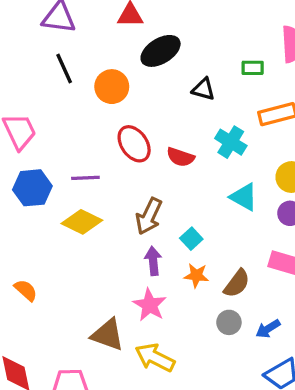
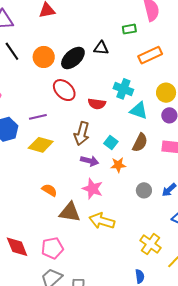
black ellipse: (161, 51) -> (73, 58), moved
cyan cross: (231, 142) -> (123, 89), moved
red semicircle: (181, 157) -> (97, 104), moved
purple arrow: (153, 261) -> (90, 161), turned 120
brown semicircle: (237, 283) -> (140, 143), moved
orange semicircle: (26, 290) -> (49, 190), moved

